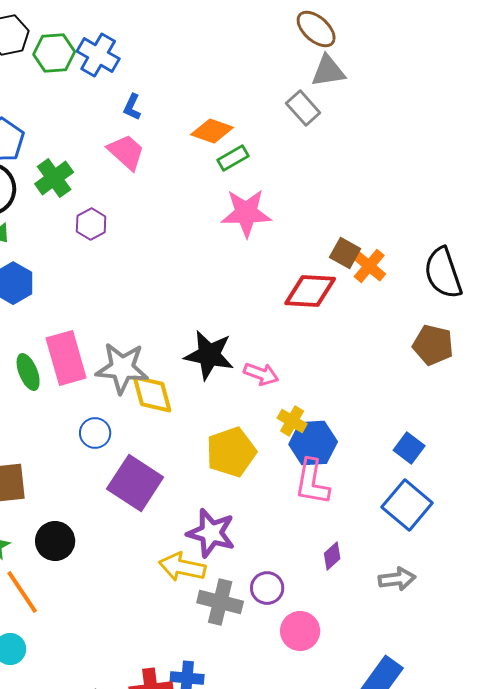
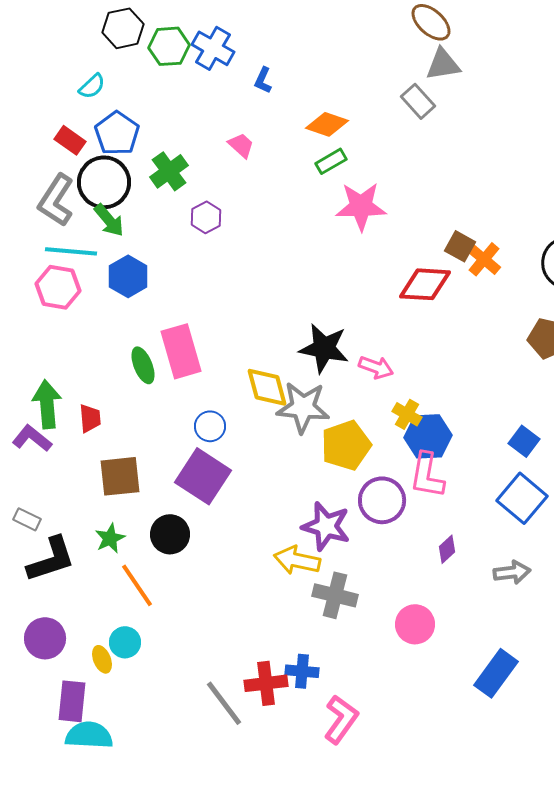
blue L-shape: (132, 107) -> (263, 80), moved
pink trapezoid: (126, 152) -> (241, 145), size x0.7
green rectangle: (233, 158) -> (331, 161), moved
gray star: (122, 368) -> (303, 407), moved
purple square: (135, 483) -> (203, 476), moved
purple circle: (267, 588) -> (382, 500), moved, size x1.4

